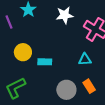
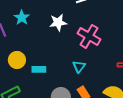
cyan triangle: (85, 59) -> (79, 67), turned -48

